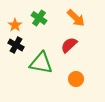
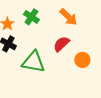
orange circle: (76, 79) -> (82, 60), moved

